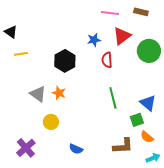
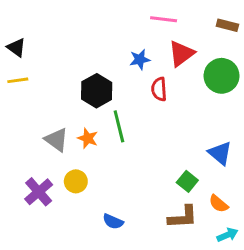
brown rectangle: (141, 12) -> (227, 25), moved
yellow line: (21, 54) -> (18, 80), moved
green line: (113, 98) -> (119, 126), moved
green square: (137, 120) -> (187, 181), moved, turned -32
purple cross: (26, 148) -> (39, 192), moved

